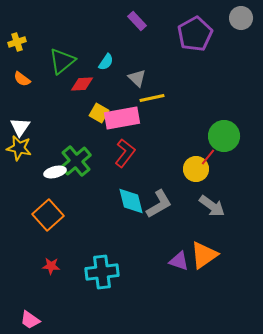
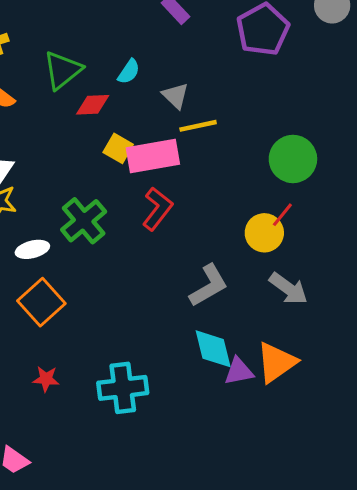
green circle: (224, 136) -> (293, 159), moved
white ellipse: (55, 172) -> (32, 249), moved
cyan diamond: (131, 201) -> (213, 349), moved
purple triangle: (179, 261) -> (239, 371), turned -30

